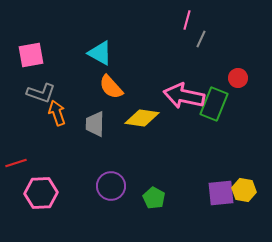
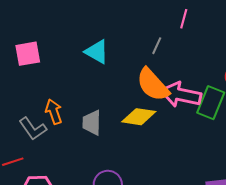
gray line: (201, 39) -> (157, 46), moved
orange semicircle: (111, 87) -> (153, 85), moved, size x1.4
gray L-shape: (41, 93) -> (33, 129), moved, turned 36

